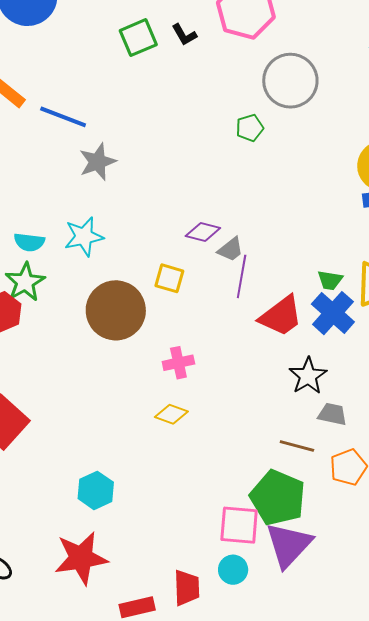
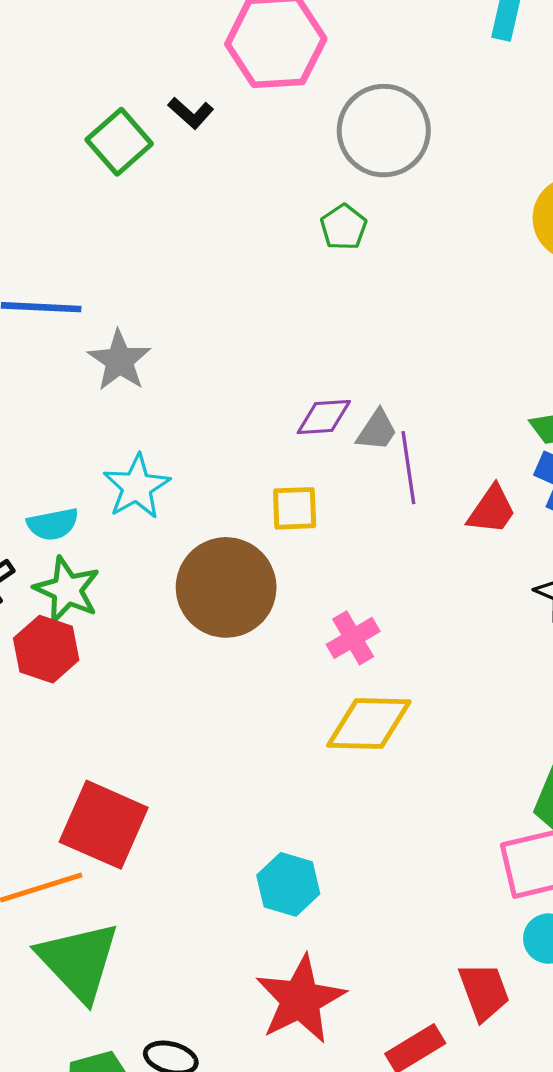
red trapezoid: (281, 316) -> (492, 510), size x0.7
yellow diamond: (171, 414) -> (369, 724), size x1.6

